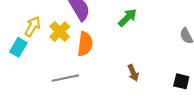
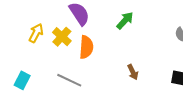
cyan rectangle: (18, 47) -> (22, 80), moved
gray line: (65, 78) -> (69, 80), turned 40

